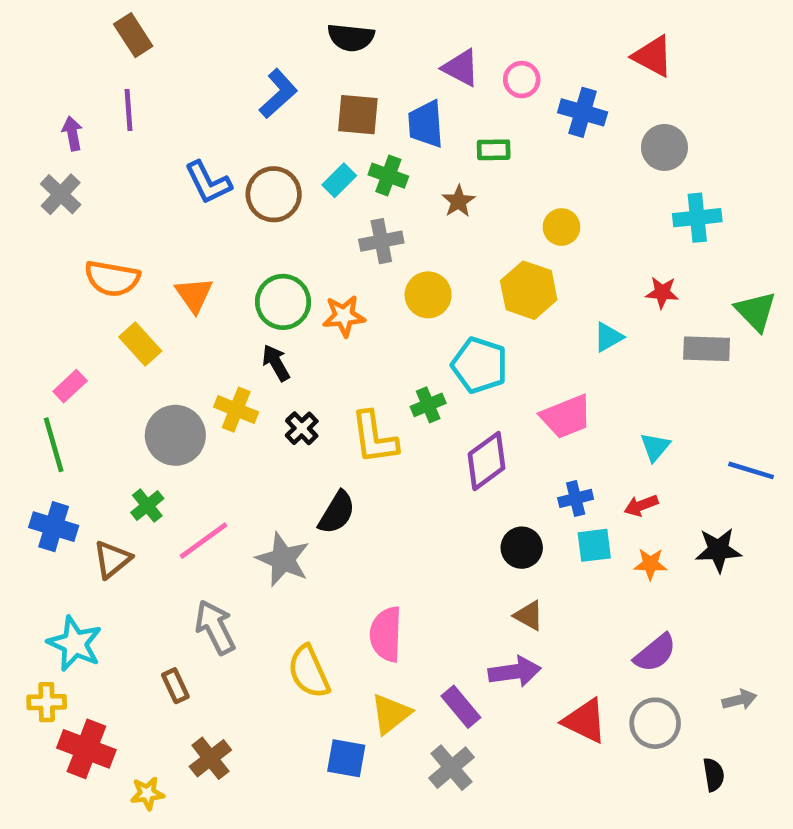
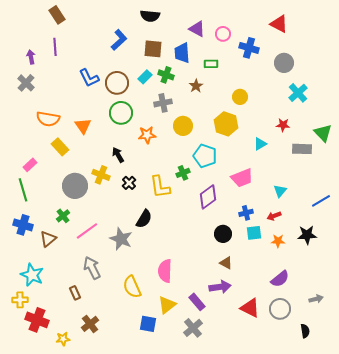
cyan cross: (697, 218) -> (298, 93), turned -36
green circle: (283, 302) -> (121, 113), moved
blue line: (751, 470) -> (321, 201), turned -48

